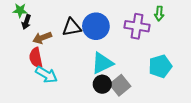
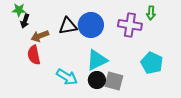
cyan pentagon: (160, 66) -> (152, 63), turned -30
cyan arrow: (46, 75) -> (67, 77), moved
gray square: (120, 85) -> (114, 81), turned -36

